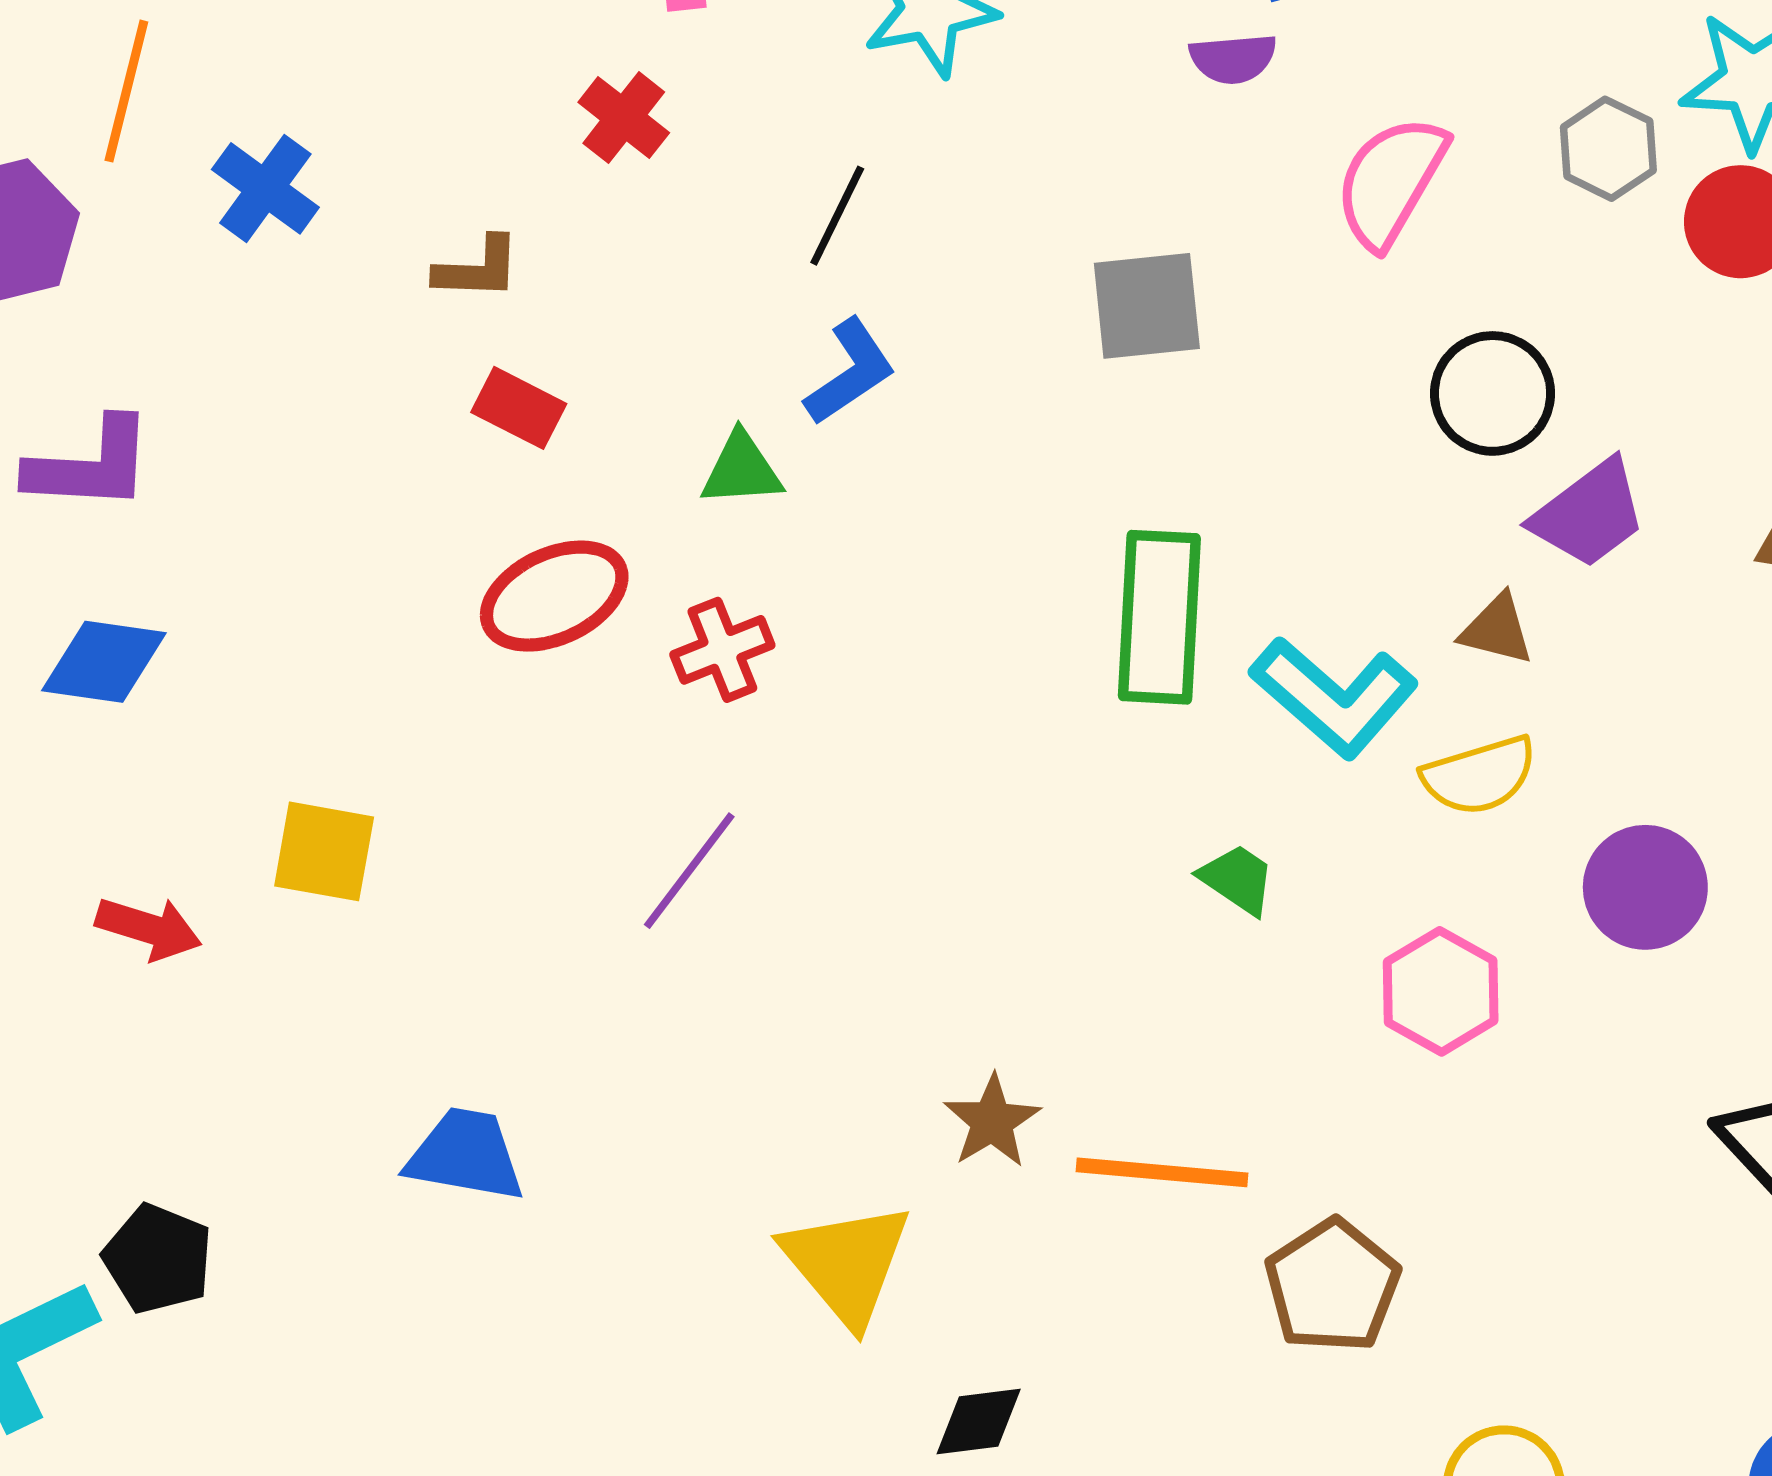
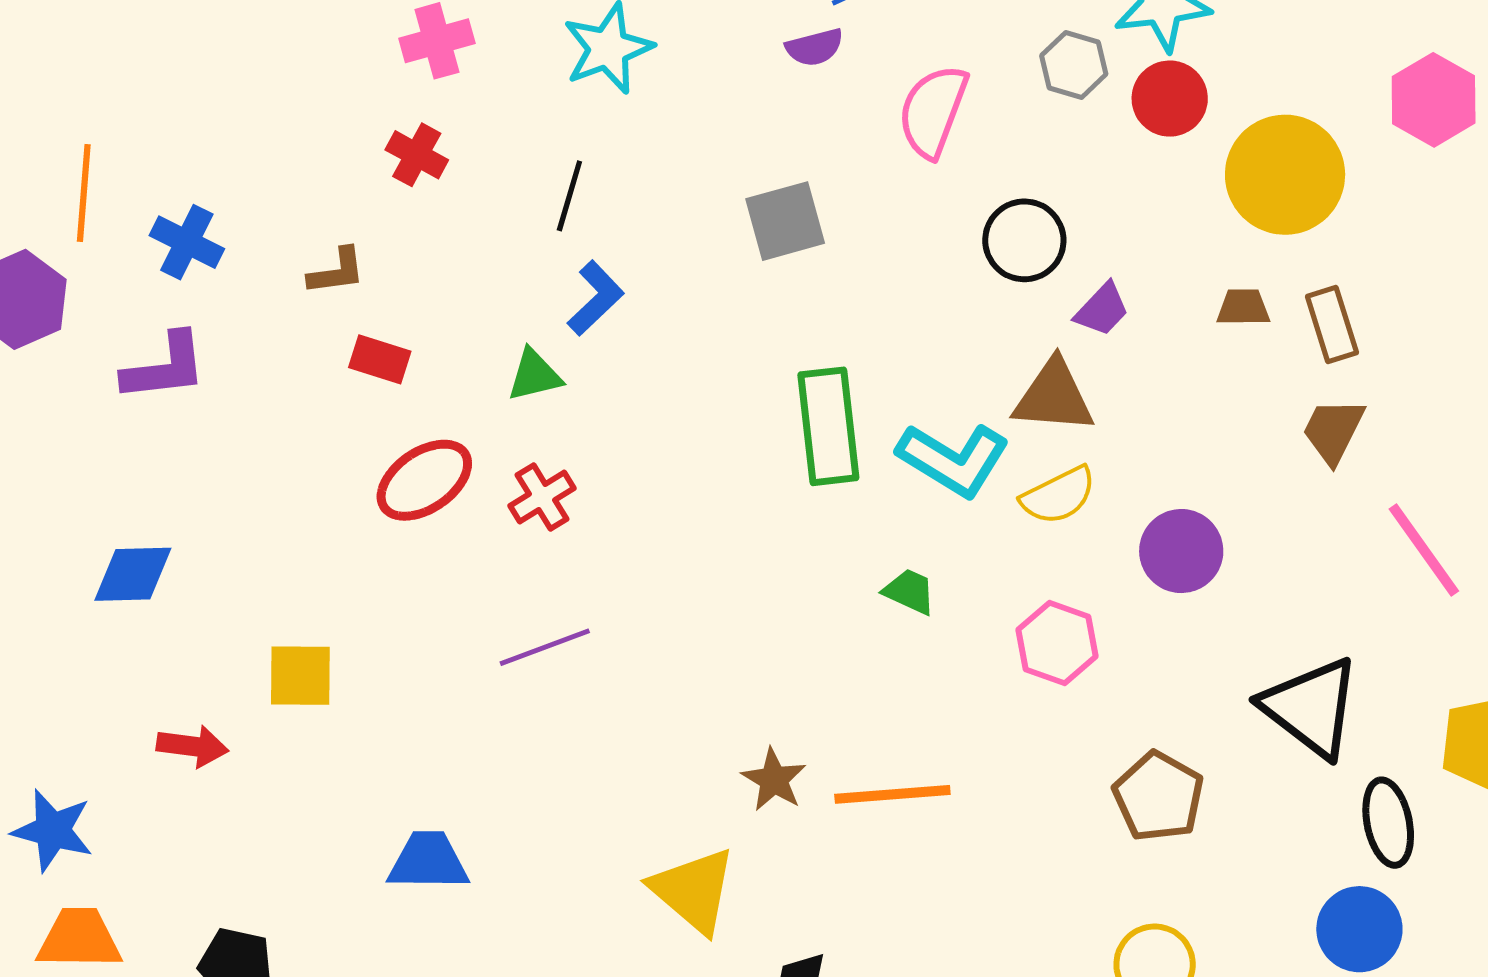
purple L-shape: (90, 465) -> (165, 367), moved
purple trapezoid: (1589, 514) -> (1102, 309), size x0.7
brown triangle: (1497, 629) -> (1054, 397), size x1.6
purple line: (689, 871) -> (545, 647), turned 42
brown pentagon: (1332, 1286) -> (1158, 797), moved

